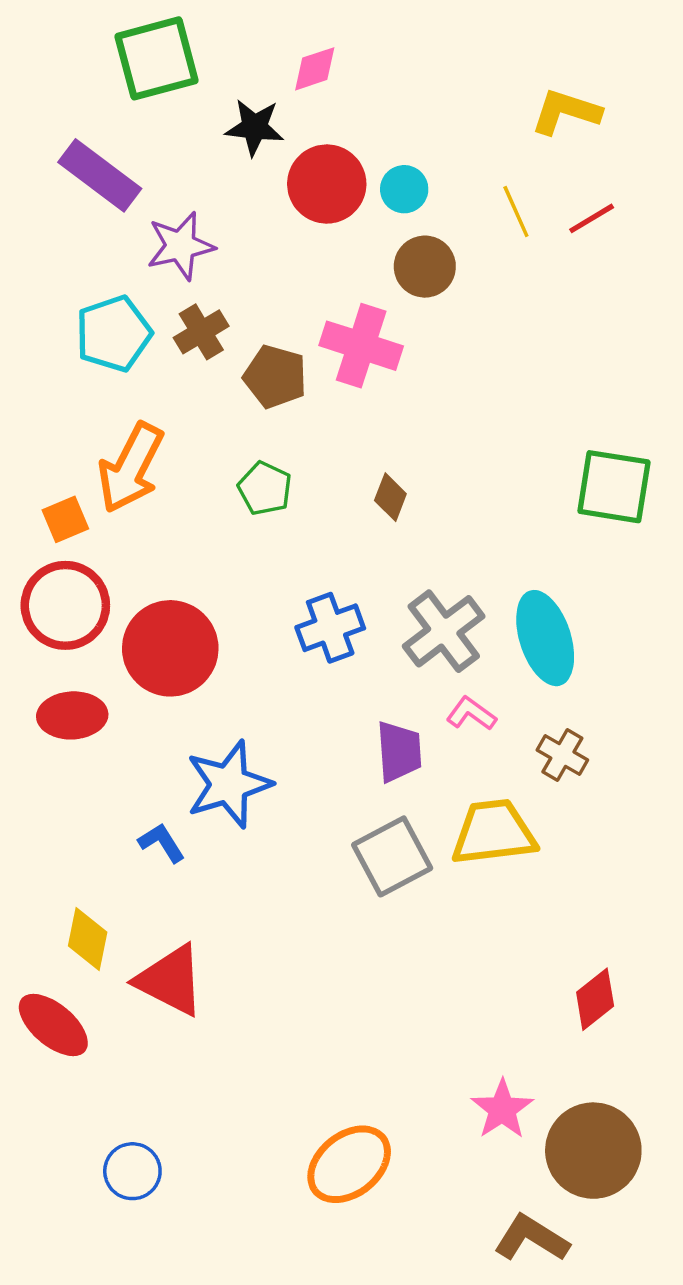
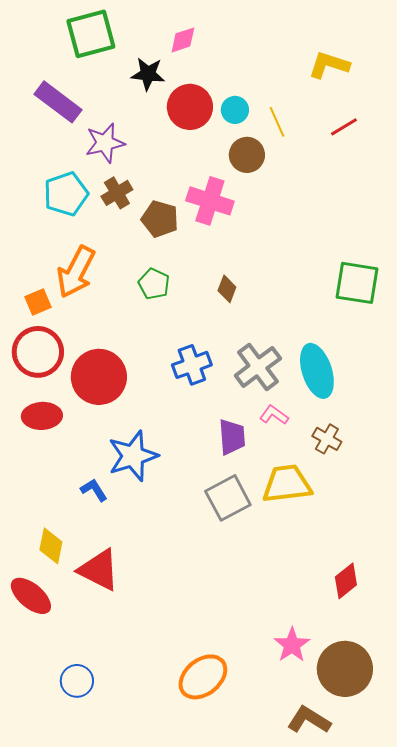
yellow line: (516, 212) -> (277, 122), moved

